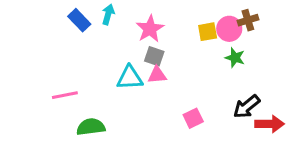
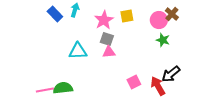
brown cross: (248, 20) -> (172, 14), turned -32
yellow square: (208, 32) -> (127, 16), moved
cyan triangle: (130, 78) -> (78, 51), moved
pink line: (65, 95) -> (45, 90), moved
red arrow: (270, 124) -> (158, 86), moved, turned -120

